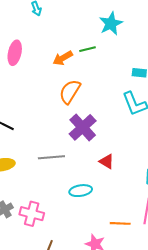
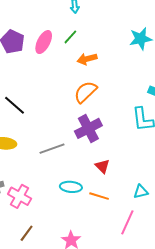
green line: (88, 49) -> (70, 37), moved, turned -49
gray line: (51, 157) -> (52, 149), turned -30
orange line: (120, 223) -> (99, 196), moved

